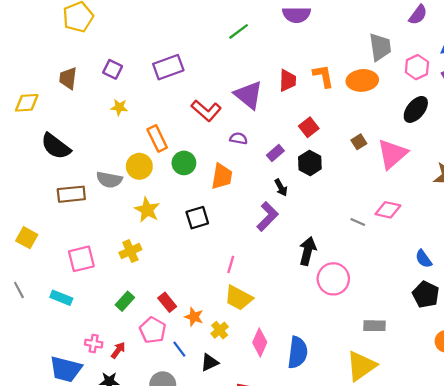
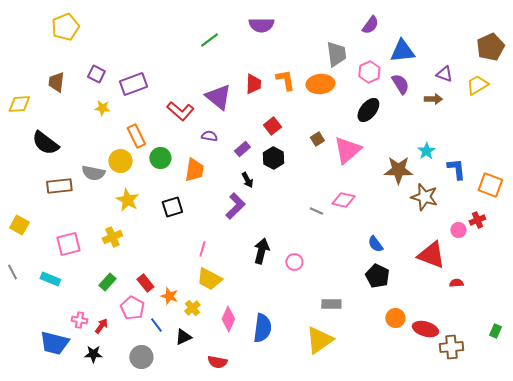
purple rectangle: (168, 67) -> (133, 84), moved
black arrow: (308, 251) -> (261, 251), moved
pink circle: (333, 279) -> (294, 262), size x0.6

